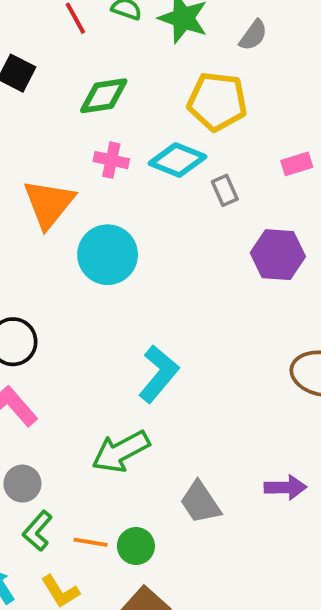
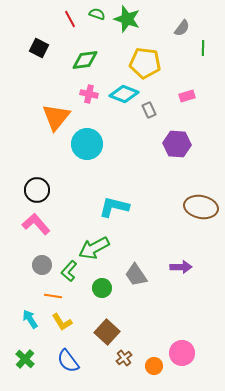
gray semicircle: (253, 35) -> (182, 28), moved
cyan L-shape: (159, 374) -> (114, 207), turned -116
green L-shape: (38, 531) -> (69, 271), moved
orange line: (91, 542) -> (53, 296), moved
green circle: (136, 546) -> (102, 288), moved

